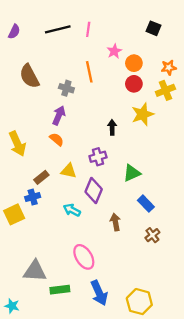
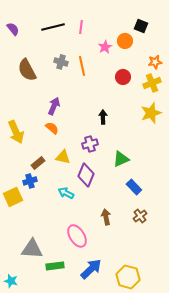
purple semicircle: (14, 32) -> (13, 29), turned -64
orange circle: (134, 63) -> (125, 41), moved
gray cross: (66, 88) -> (61, 62), moved
yellow star: (143, 114) -> (151, 113), moved
brown arrow: (115, 222) -> (106, 217), moved
blue arrow: (99, 293) -> (91, 269), turned -110

